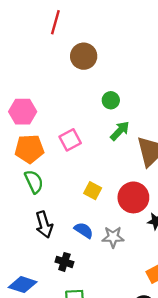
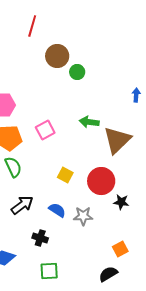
green circle: (111, 100) -> (77, 72), moved
green arrow: (120, 131) -> (89, 122), turned -126
black arrow: (44, 225) -> (22, 205), turned -110

